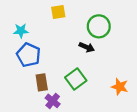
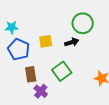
yellow square: (58, 12) -> (46, 41), moved
black arrow: (87, 47) -> (72, 42), turned -40

